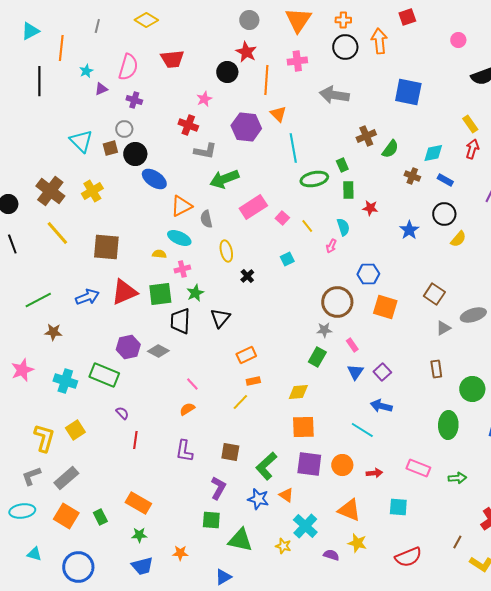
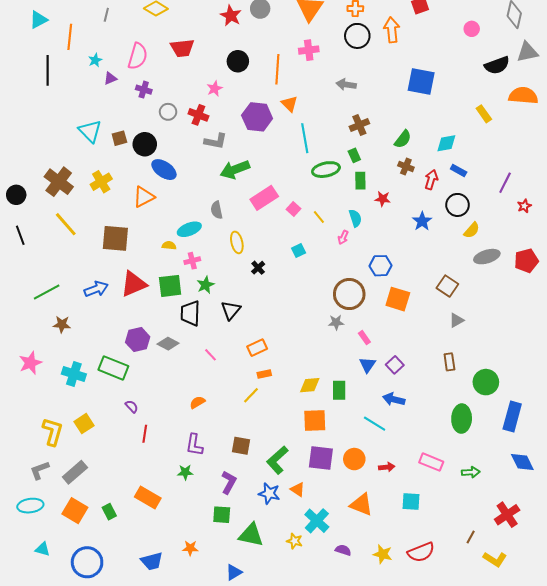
red star: (246, 52) -> (231, 16), moved
gray arrow: (334, 95) -> (346, 85), size x0.7
gray circle: (124, 129) -> (168, 112), moved
brown cross: (366, 136) -> (359, 125), moved
red arrow: (472, 149) -> (431, 180), moved
brown cross: (412, 176) -> (406, 166), moved
orange triangle: (181, 206) -> (144, 197), moved
cyan ellipse: (179, 238) -> (189, 229), turned -45
gray ellipse: (473, 315) -> (487, 257), moved
green rectangle: (317, 357) -> (339, 390), moved, turned -30
pink line: (192, 384) -> (211, 355), moved
green star: (139, 535) -> (185, 472), moved
yellow star: (357, 543) -> (383, 554), moved

